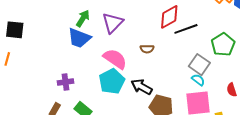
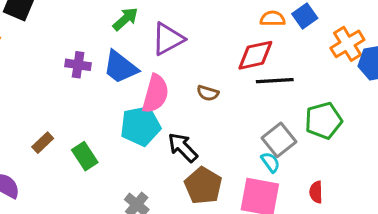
blue trapezoid: (79, 38) -> (120, 67), moved
pink semicircle: (115, 59) -> (155, 94), turned 55
purple cross: (65, 82) -> (78, 65), moved

